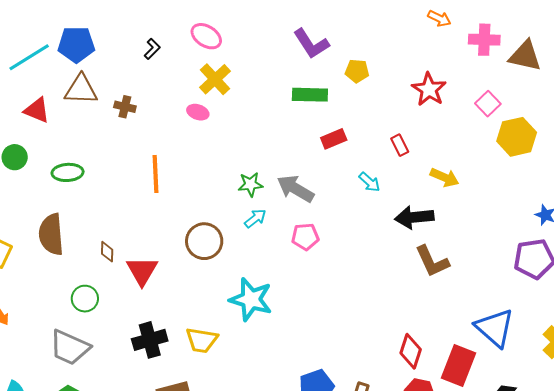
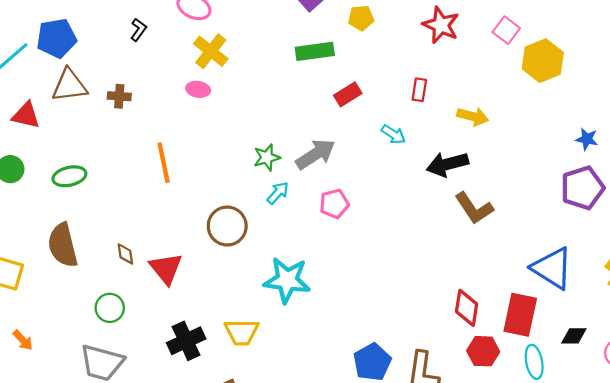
red rectangle: (400, 145) -> (419, 90), turned 45
gray arrow: (295, 189) -> (316, 154), turned 126

